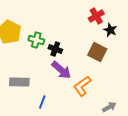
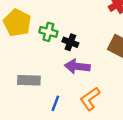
purple arrow: (61, 70) -> (77, 66), turned 145
orange L-shape: (82, 86) -> (90, 99), moved

